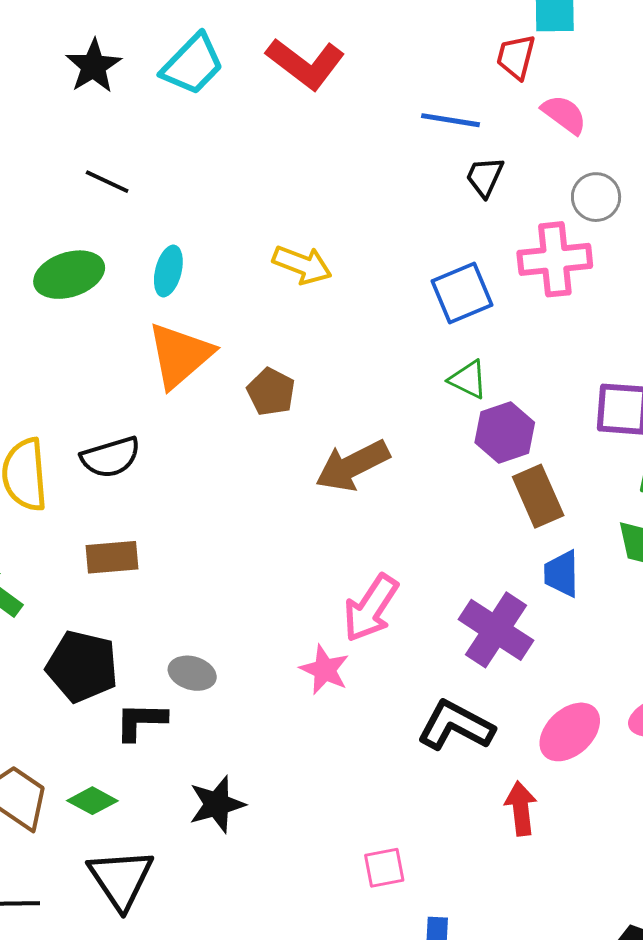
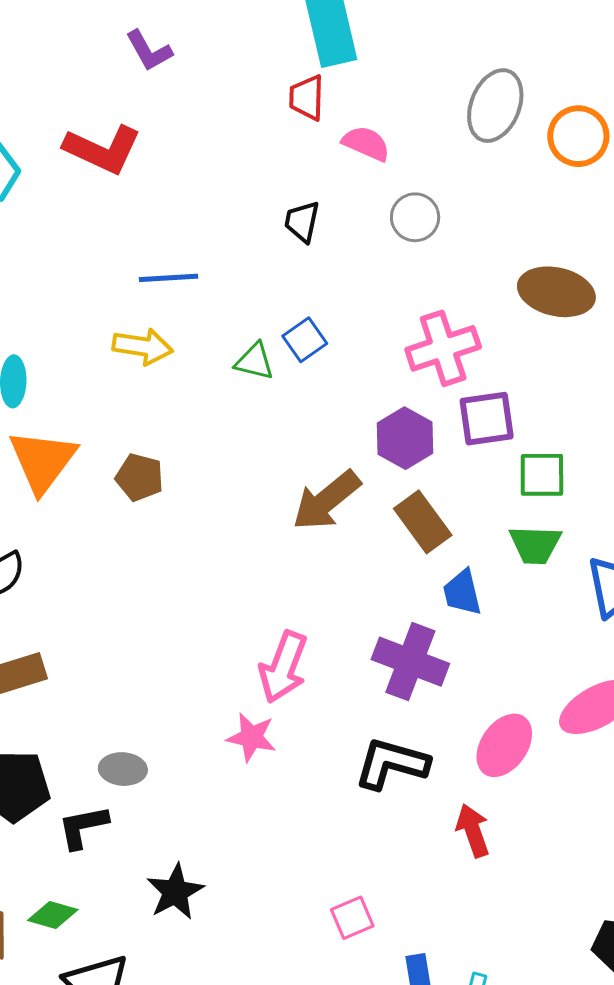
blue line: (450, 120) -> (169, 278), moved
pink cross: (555, 259) -> (443, 348), moved
blue square: (462, 293) -> (305, 340), size x0.7
green triangle: (468, 379) -> (254, 361), moved
purple hexagon: (505, 432) -> (405, 438), moved
brown arrow: (352, 466) -> (326, 500), moved

